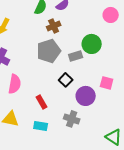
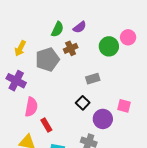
green circle: (92, 44) -> (109, 46), moved
gray pentagon: (49, 51) -> (47, 59), moved
red rectangle: (42, 102) -> (46, 125), moved

